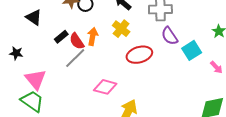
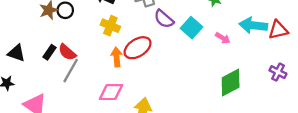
black triangle: (34, 17) -> (16, 53), moved
orange arrow: (93, 36) -> (117, 57), moved

